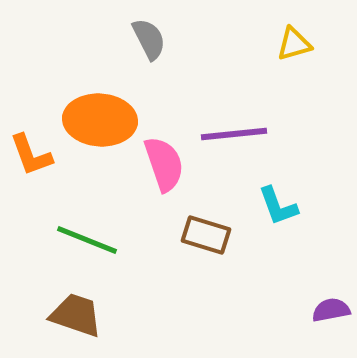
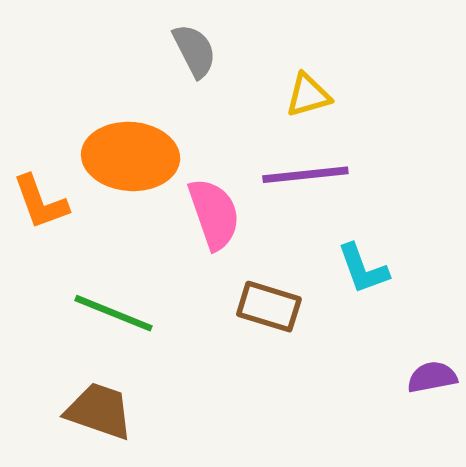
yellow triangle: (294, 44) -> (308, 95), moved
purple semicircle: (331, 310) -> (432, 377), moved

